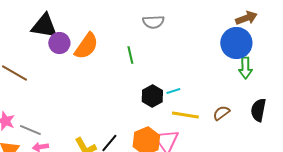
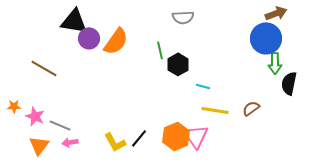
cyan line: (173, 91) -> (203, 86), turned 32
black hexagon: (152, 96) -> (178, 64), moved
black semicircle: (258, 110) -> (289, 83), moved

